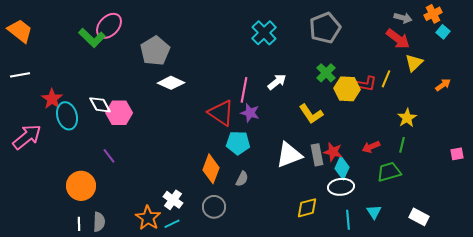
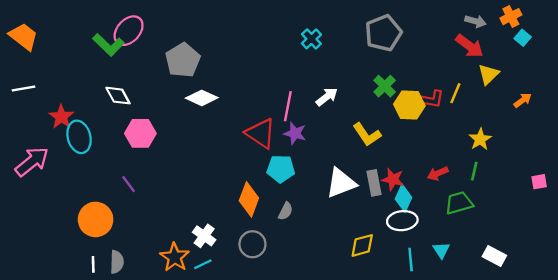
cyan cross: (264, 33) -> (311, 39), size x0.7
white diamond: (100, 105) -> (118, 96), moved

